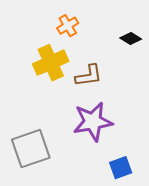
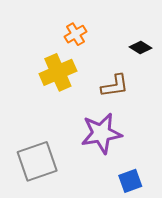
brown L-shape: (89, 76) -> (115, 86), moved

